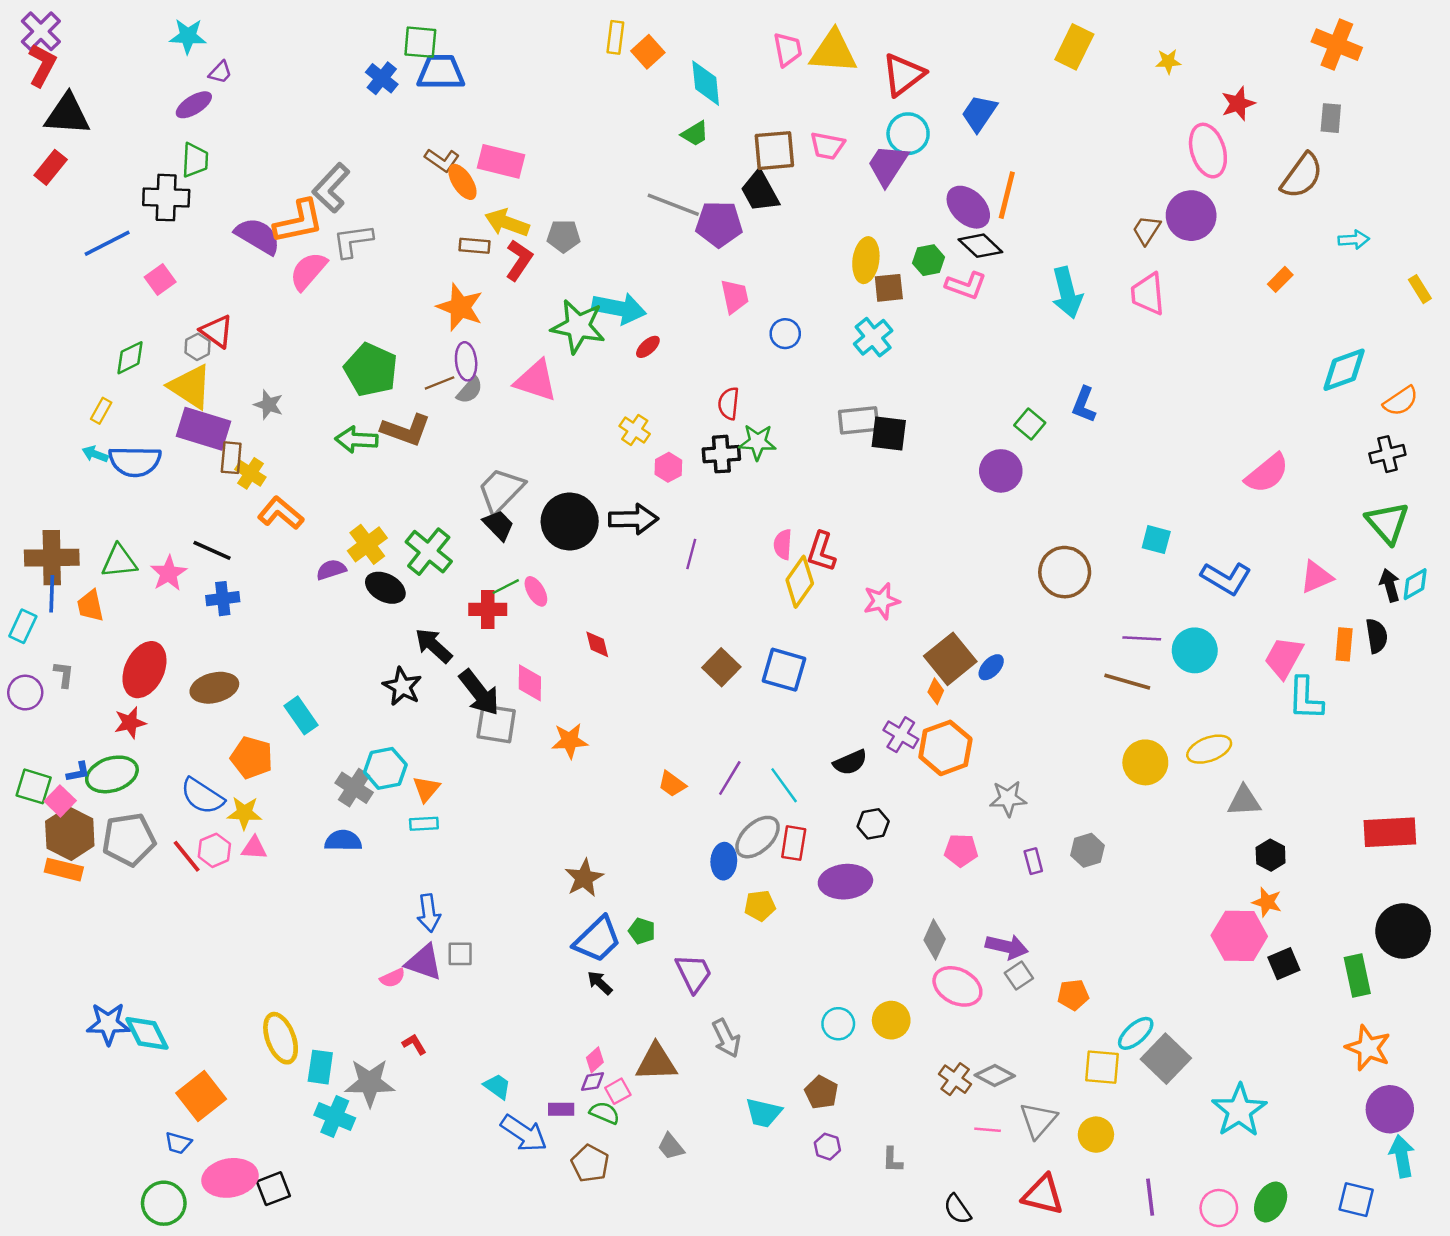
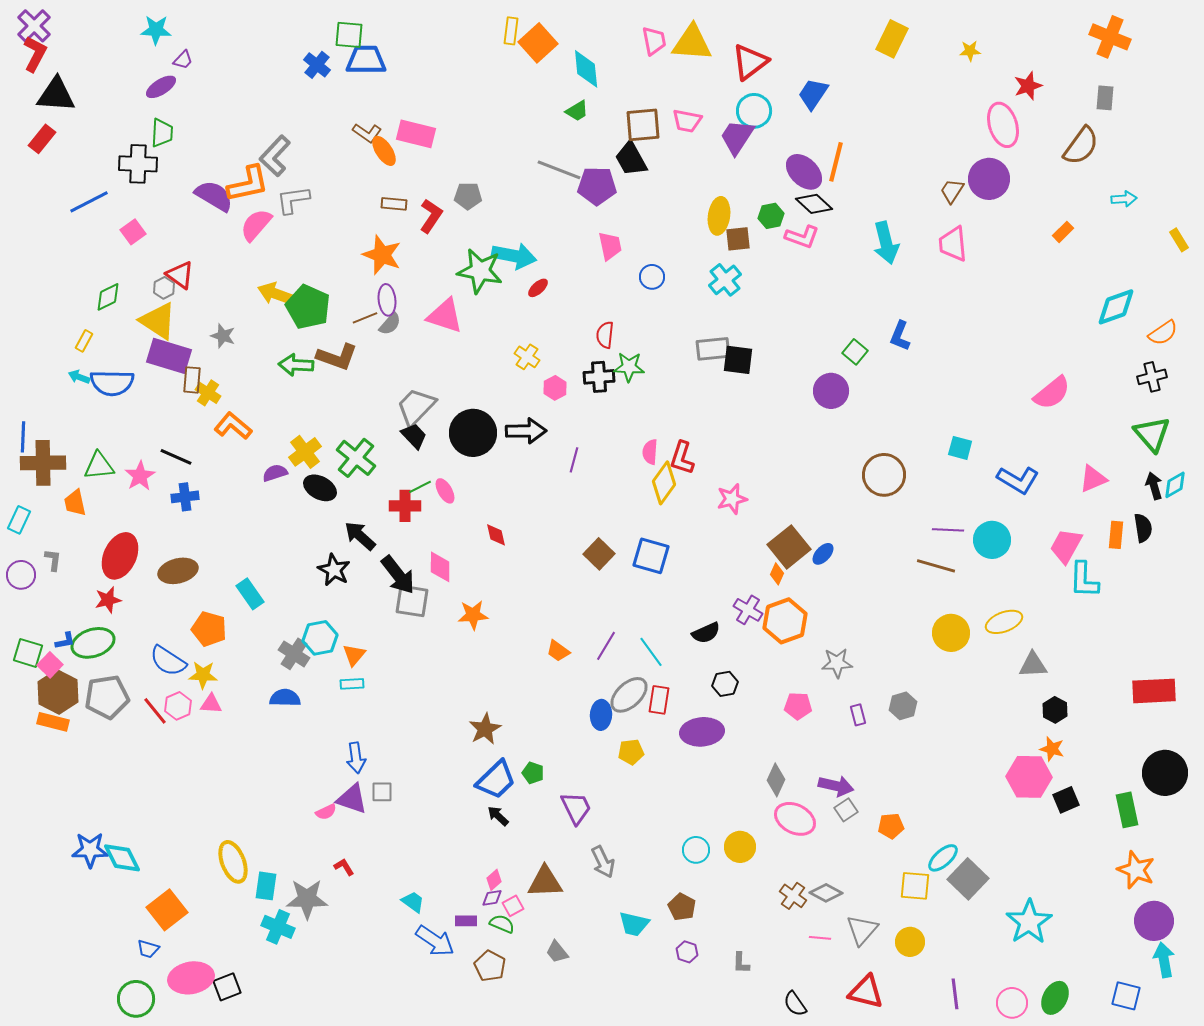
orange square: (648, 52) -> (538, 43), size x1.4
yellow arrow: (507, 223) -> (276, 294), moved
blue line: (52, 594) -> (23, 437), moved

